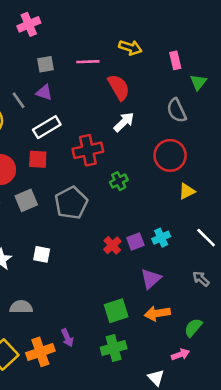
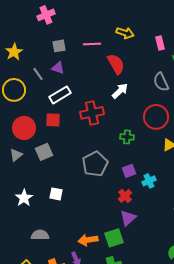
green cross: (119, 181) -> (127, 137), moved, turned 32
gray pentagon: (71, 203) -> (95, 164), moved
purple square: (135, 241) -> (129, 171), moved
red cross: (112, 245) -> (125, 196), moved
purple triangle: (151, 279) -> (128, 218), moved
orange arrow: (157, 313) -> (88, 240), moved

